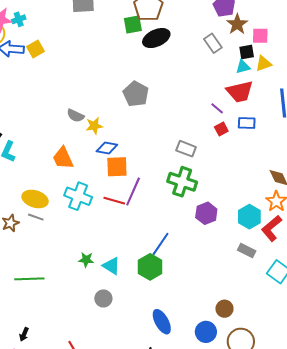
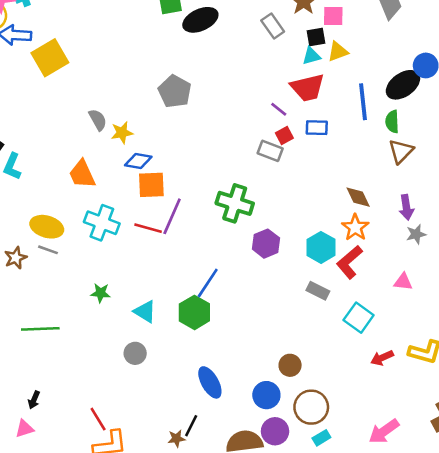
yellow square: (36, 49) -> (50, 58), moved, size x1.6
gray semicircle: (75, 116) -> (98, 120), turned -144
gray rectangle: (186, 149) -> (270, 151), moved
green star: (86, 260) -> (100, 293), moved

